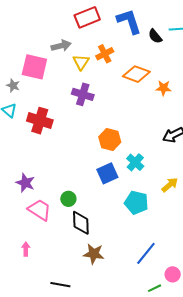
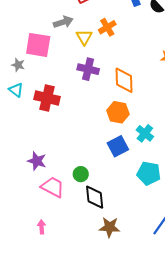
orange diamond: (136, 74) -> (124, 80), moved, turned 72

